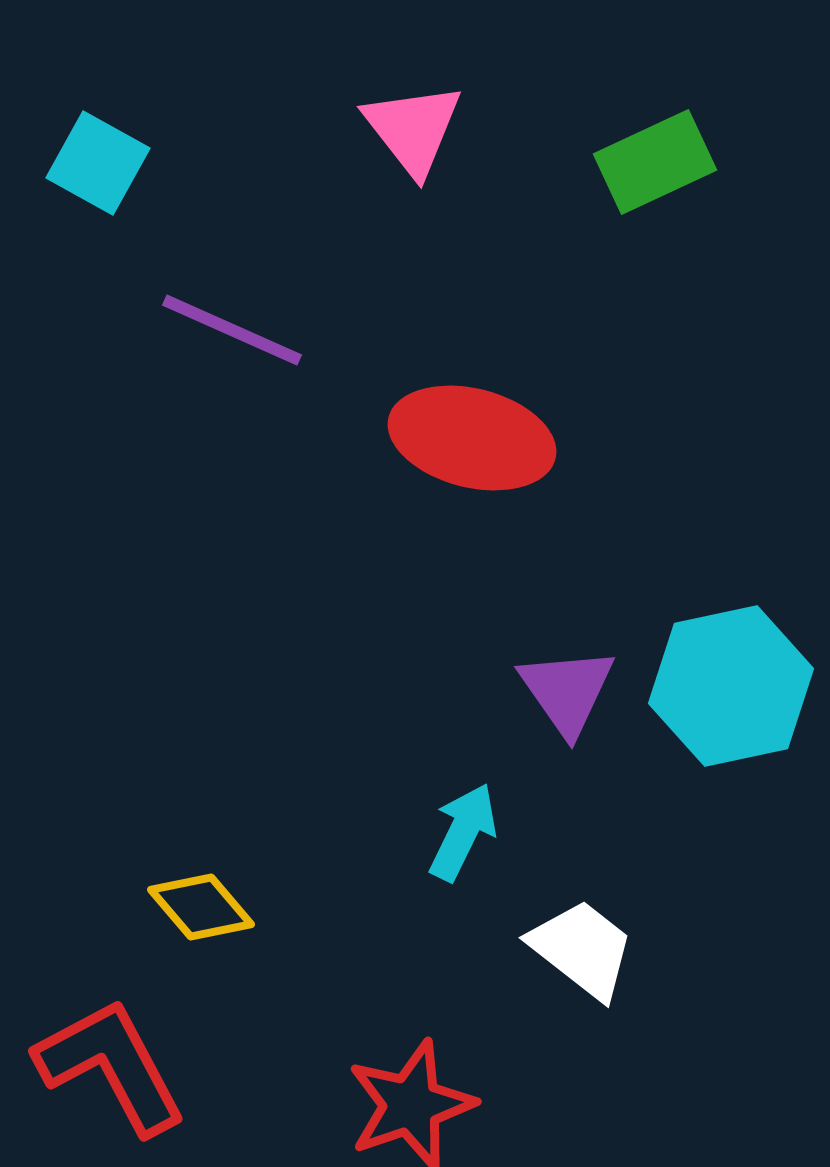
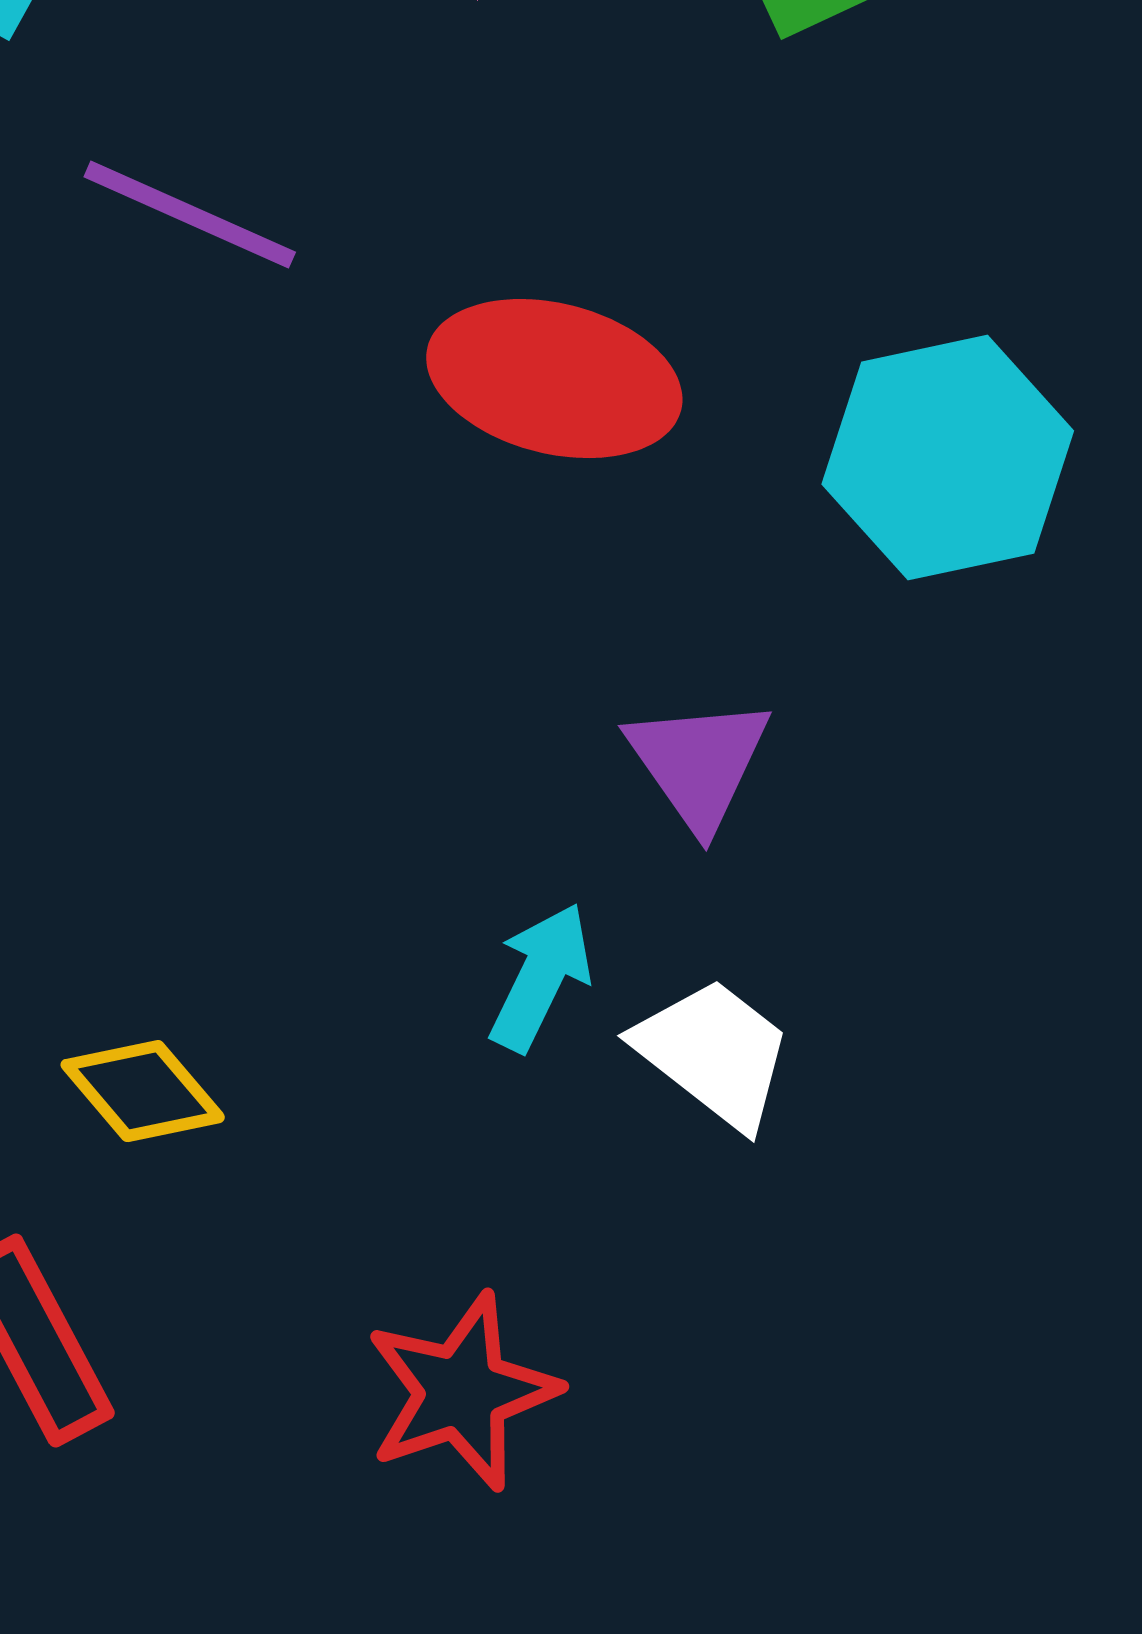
cyan hexagon: (731, 686) -> (948, 458), moved
white trapezoid: (582, 949) -> (714, 1053), moved

